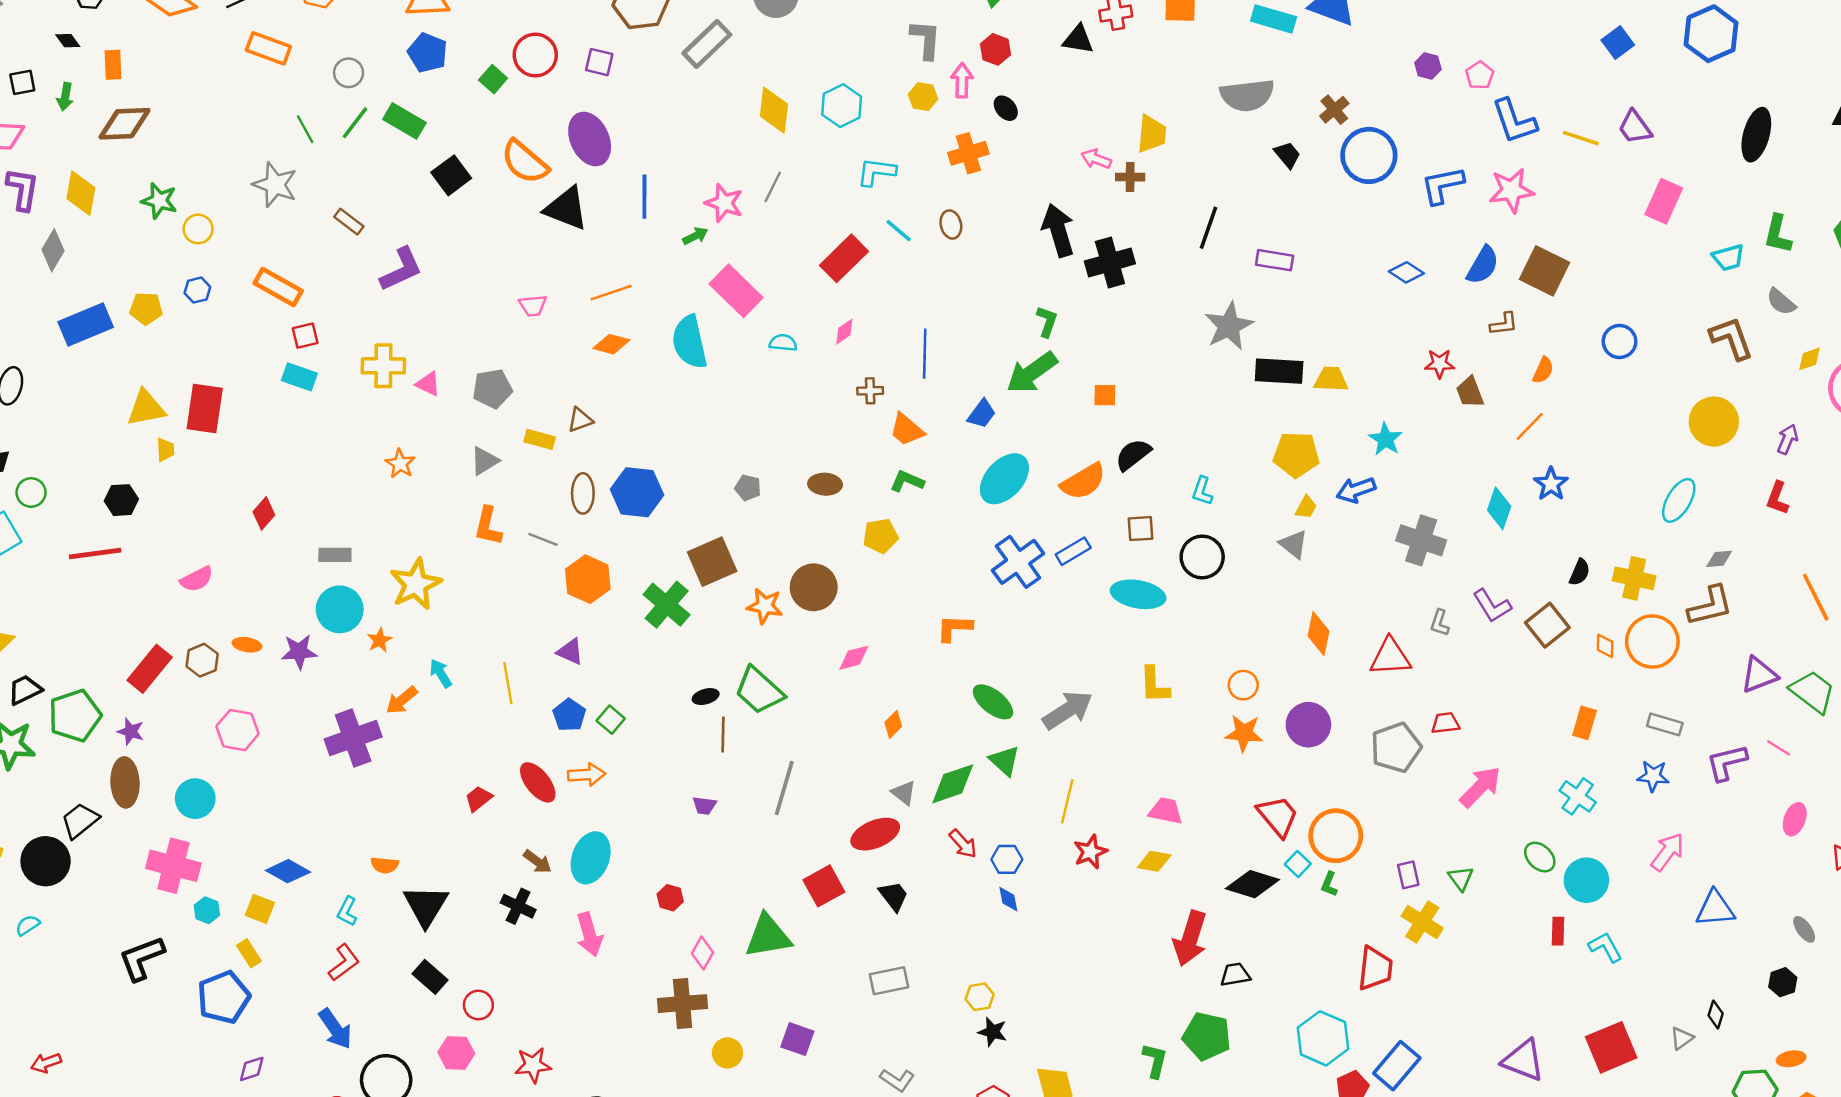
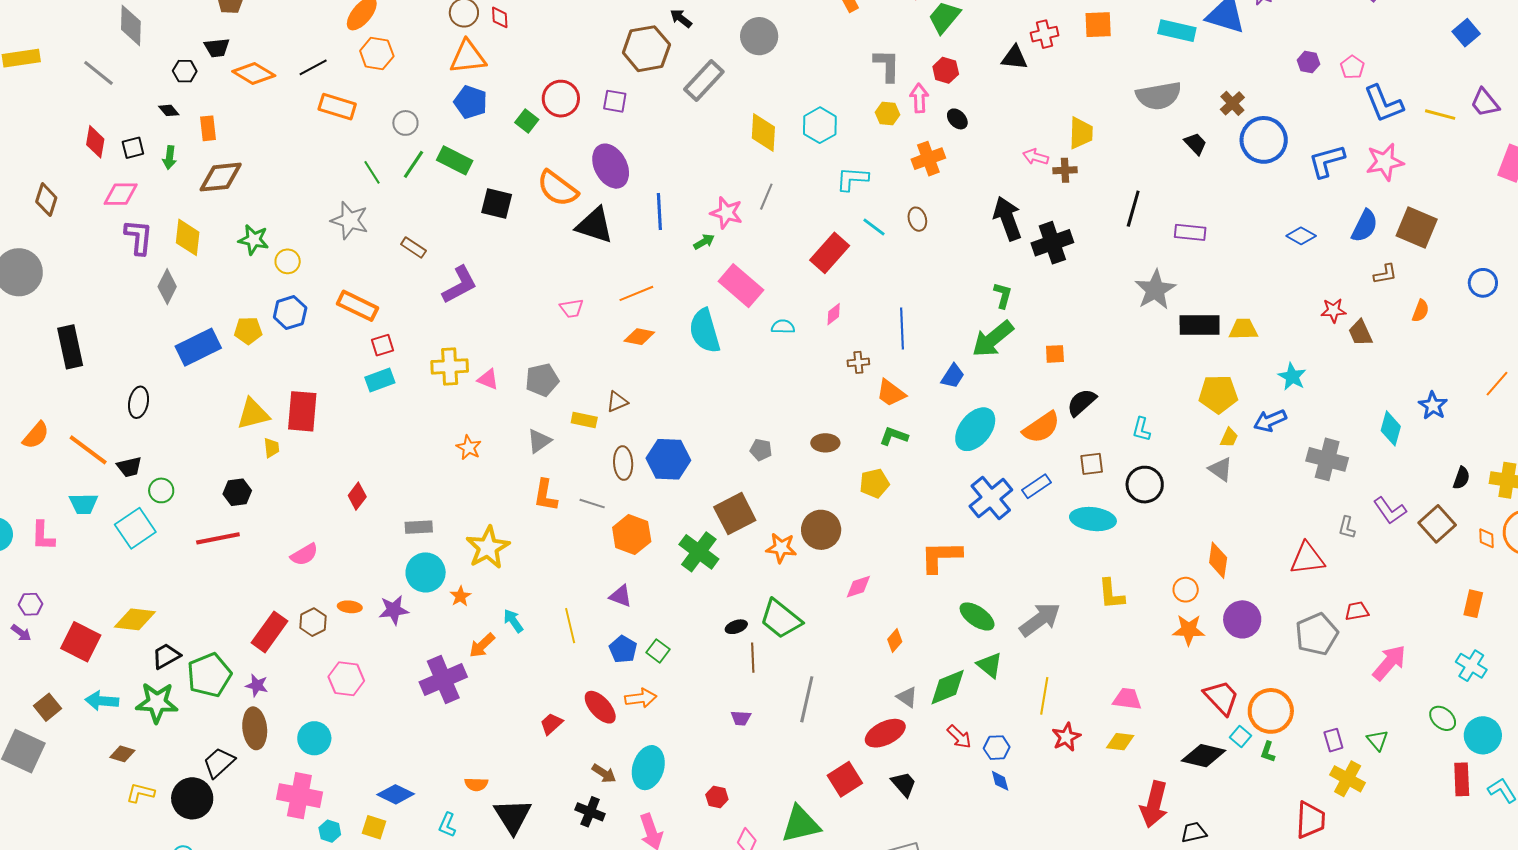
black square: (451, 175) -> (497, 204), turned -36
blue hexagon: (197, 290) -> (290, 313), size x1.5
cyan rectangle: (299, 377) -> (380, 380), turned -36
orange line: (1530, 426) -> (1497, 384), moved
orange L-shape: (954, 628) -> (941, 557), size x1.4
orange diamond: (1319, 633) -> (1218, 560), moved
red rectangle: (1558, 931) -> (1462, 779), size x1.4

